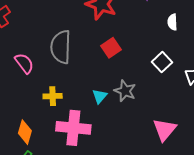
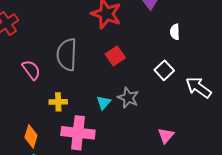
pink triangle: (164, 130) -> (166, 136), size x0.7

